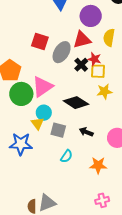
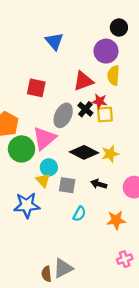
purple circle: (91, 16) -> (106, 51), moved
gray ellipse: (62, 52) -> (63, 115), moved
yellow star: (104, 91) -> (110, 154), moved

